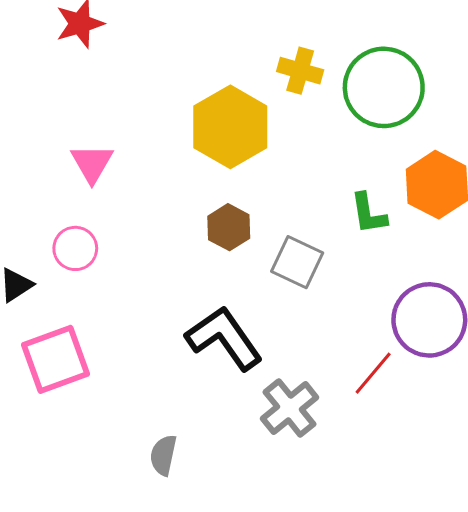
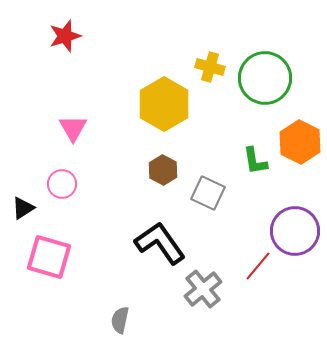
pink square: (56, 359) -> (49, 257), turned 36

